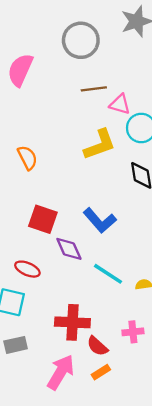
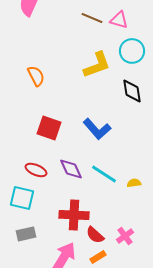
brown line: (94, 89) -> (92, 18), turned 30
pink triangle: (120, 104) -> (119, 20), moved
purple diamond: (69, 249) -> (71, 169), moved
pink cross: (133, 332) -> (125, 236), moved, turned -30

